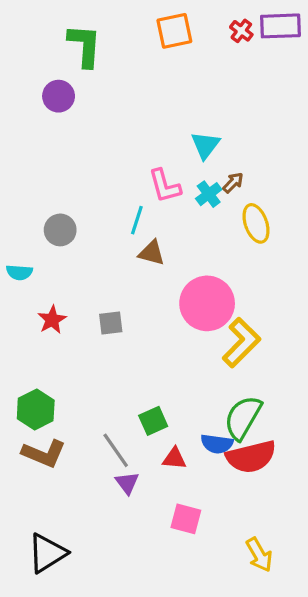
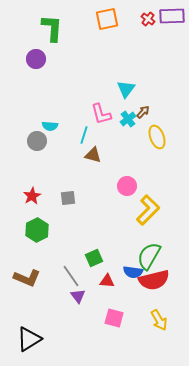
cyan semicircle: (19, 272) -> (50, 126), moved
pink circle: (207, 303) -> (127, 186), size x0.6
green hexagon: (36, 409) -> (37, 230), moved
yellow arrow: (259, 555) -> (159, 320), moved

